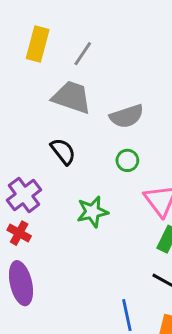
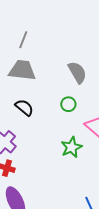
gray semicircle: (127, 116) -> (77, 72), moved, turned -90
green star: (92, 212) -> (71, 147), moved

